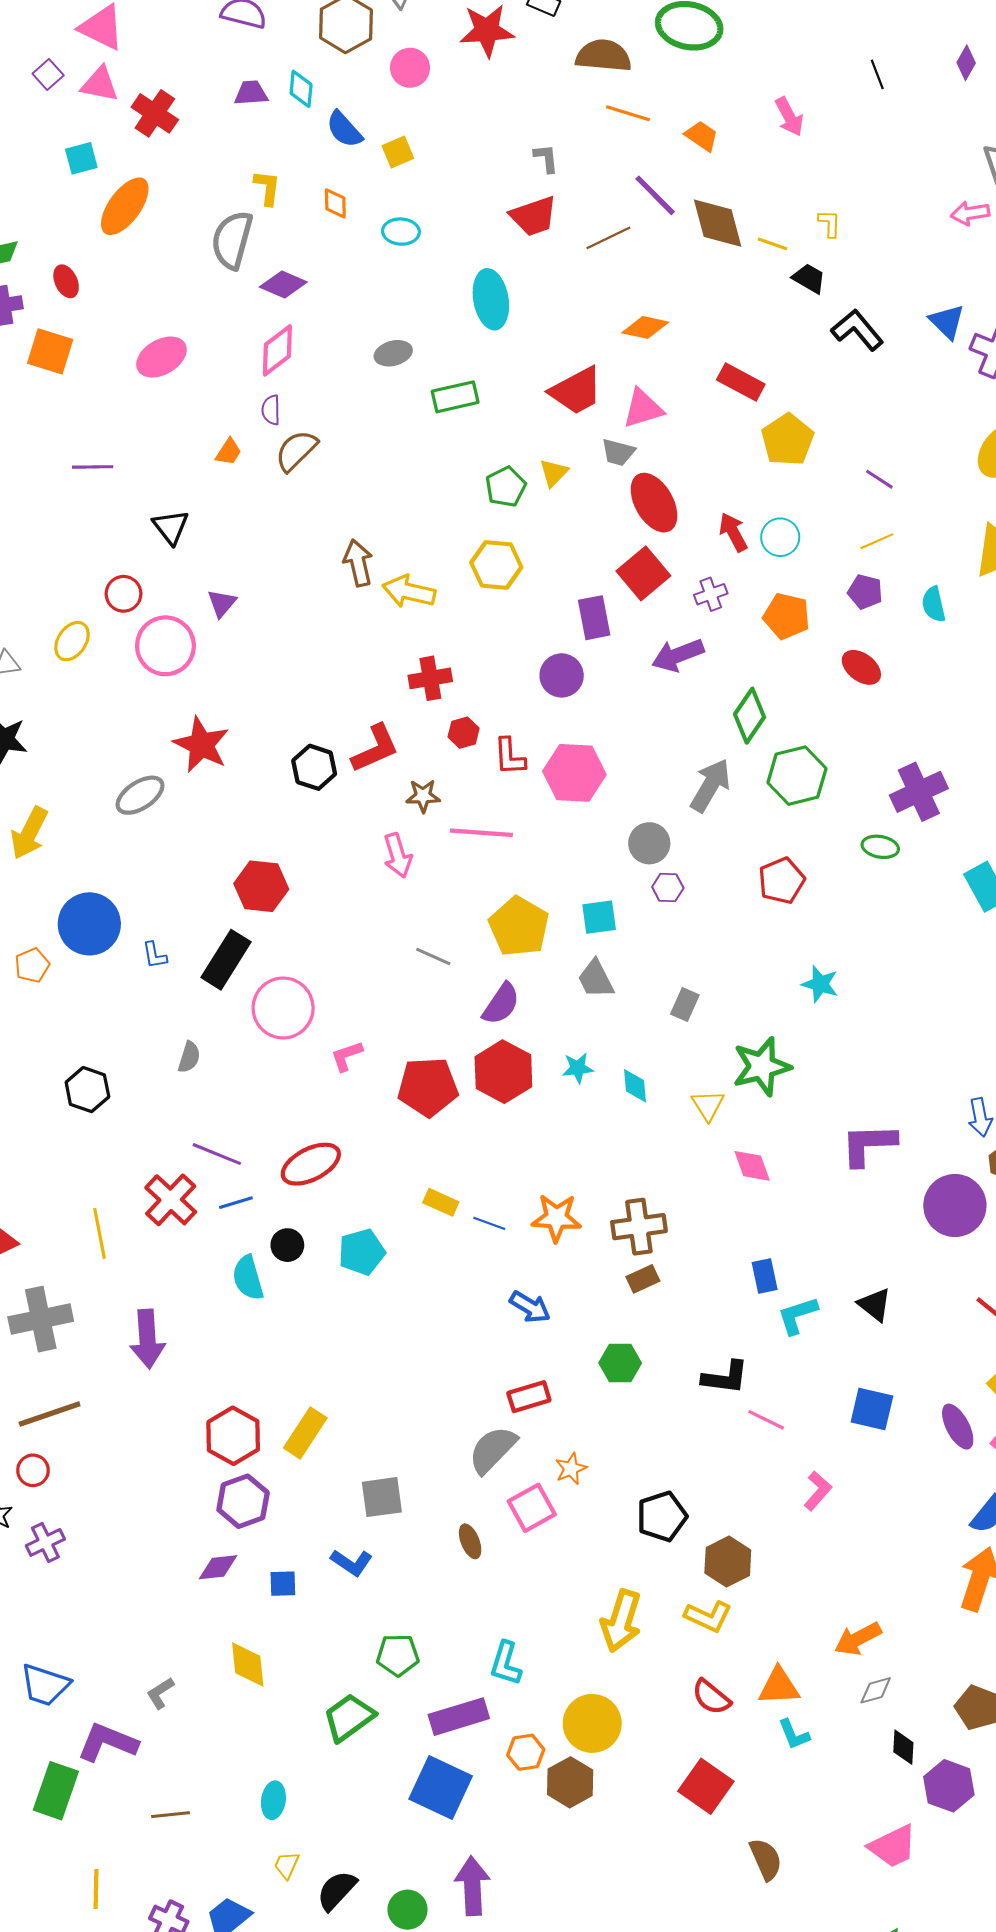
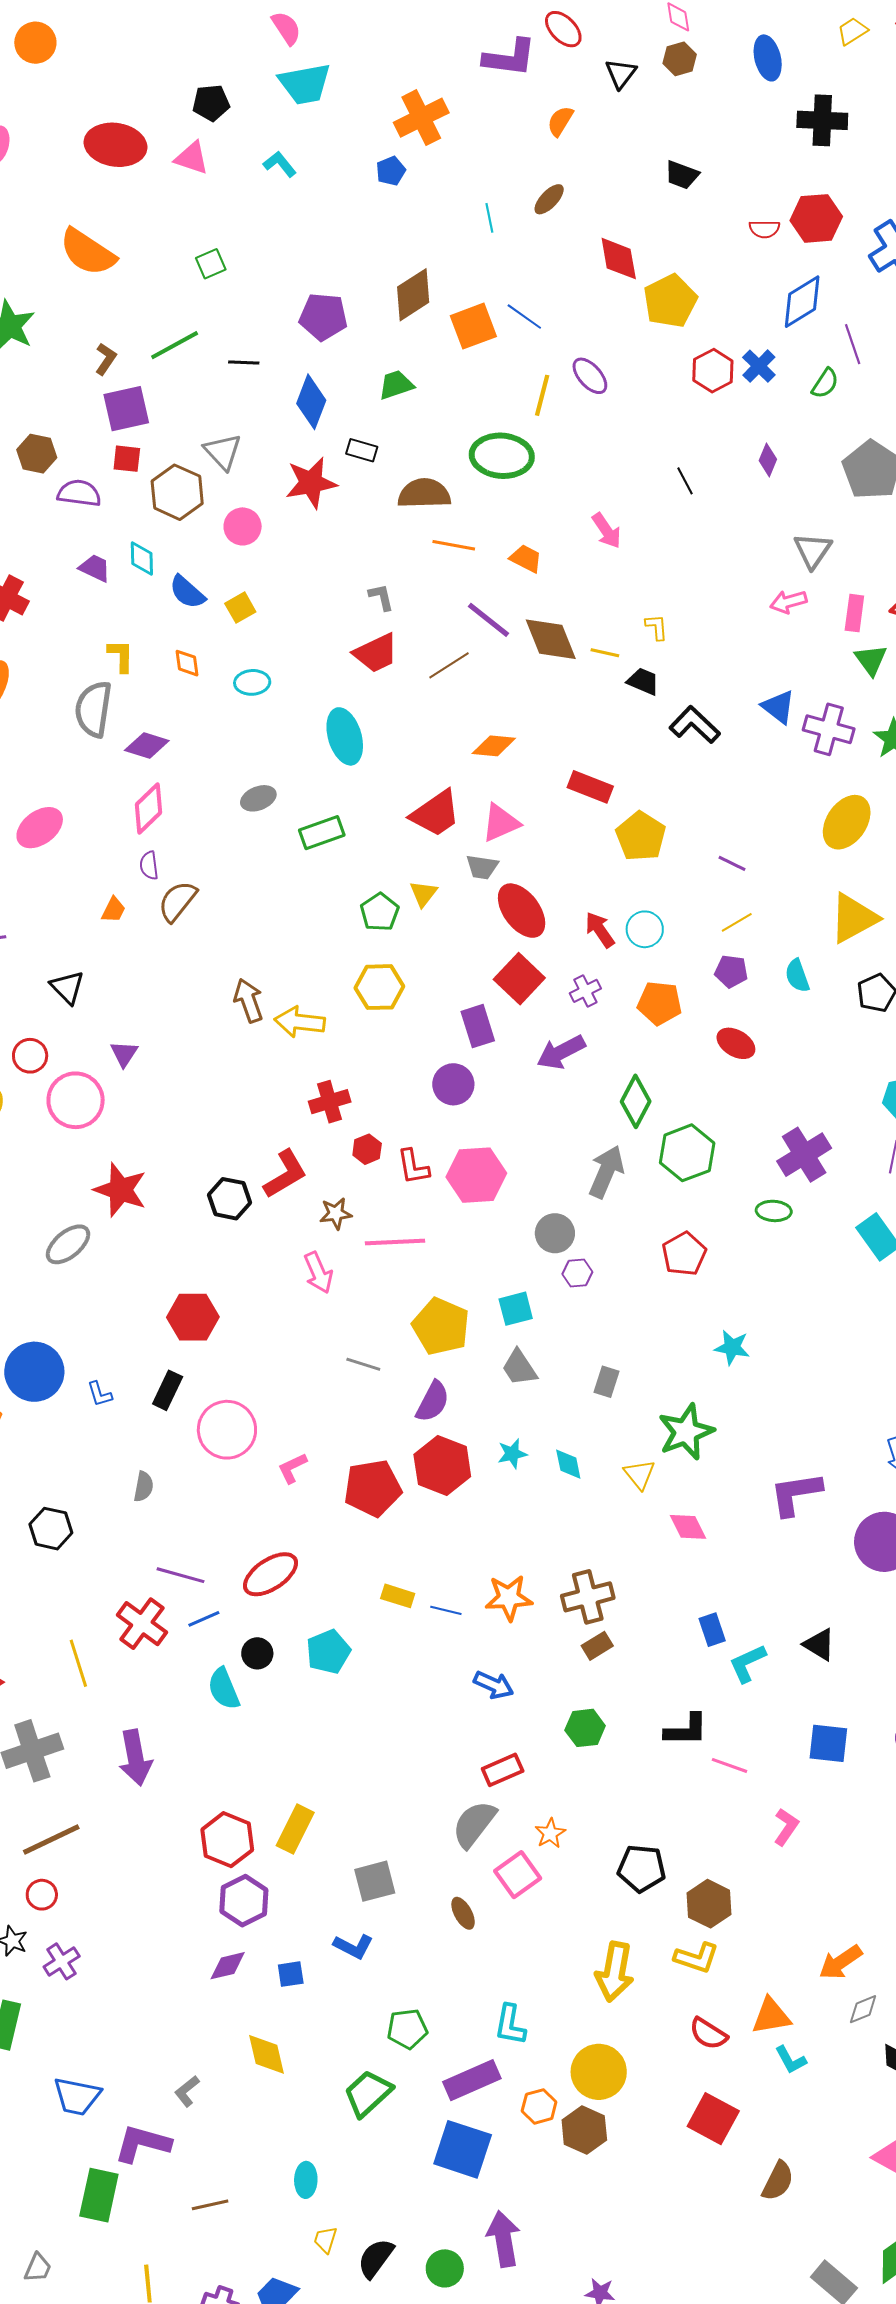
purple trapezoid: (251, 93) -> (95, 568), turned 36
black rectangle: (226, 960) -> (168, 1390), size x0.7
black pentagon: (662, 1516) -> (642, 1868), turned 30
brown semicircle: (766, 1859) -> (778, 2181), turned 57

